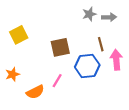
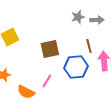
orange semicircle: (35, 92) -> (26, 92), turned 54

